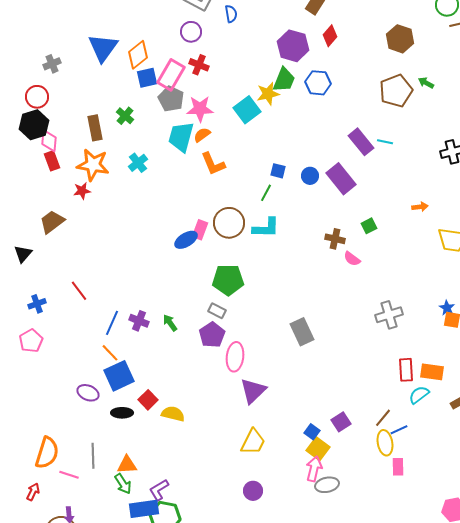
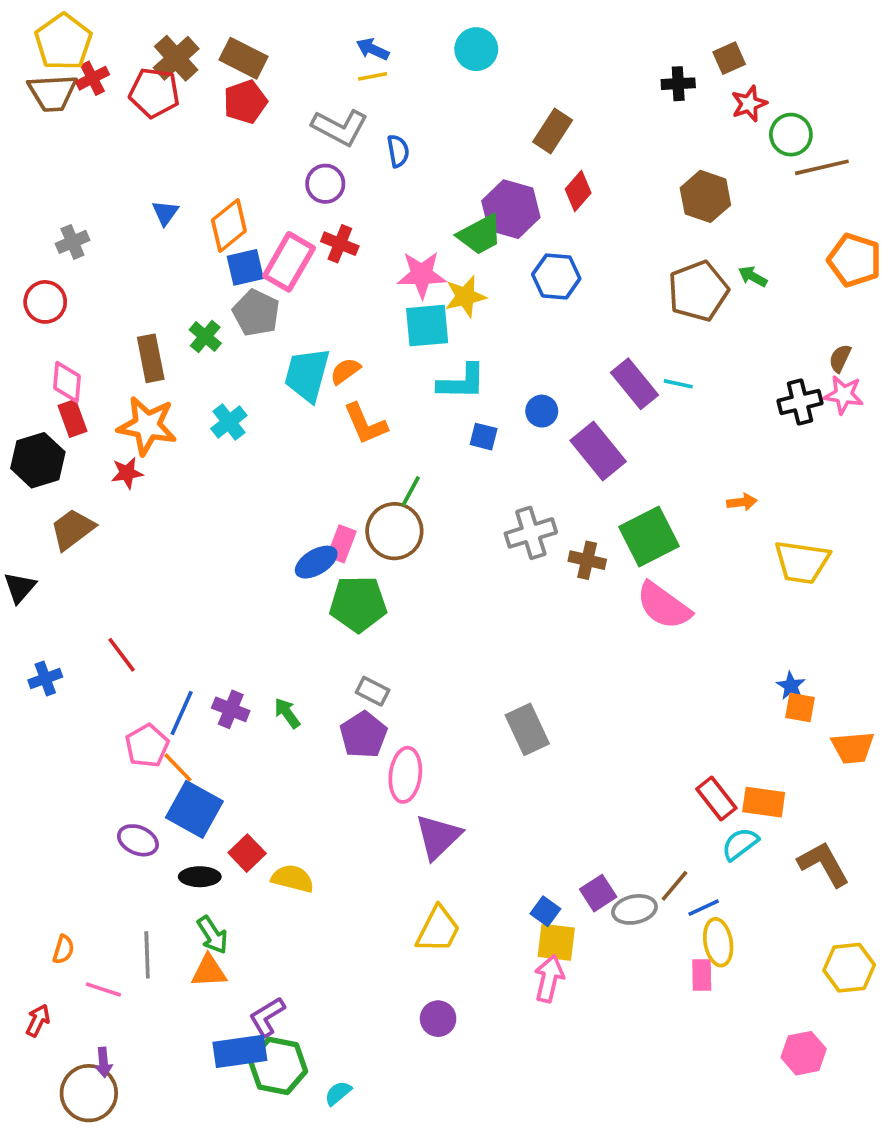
blue triangle: (103, 48) -> (165, 213), size x0.5
green trapezoid: (284, 80) -> (480, 235), moved, turned 40
gray pentagon: (171, 99) -> (256, 313), moved
pink star: (200, 109) -> (422, 275), moved
cyan square: (247, 110) -> (427, 326), turned 32
black hexagon: (34, 125) -> (38, 460), moved
blue circle: (310, 176) -> (542, 411), moved
green line: (266, 193) -> (411, 491), moved
green square: (369, 226) -> (649, 537), size x2.0
cyan L-shape: (266, 228) -> (462, 382), moved
pink semicircle: (352, 259) -> (664, 606), moved, size x1.8
green pentagon: (228, 280) -> (358, 604), moved
gray cross: (389, 315) -> (531, 533), moved
pink pentagon: (31, 341) -> (147, 746), moved
red rectangle: (406, 370) -> (716, 799), turned -35
blue square: (119, 376) -> (194, 809), turned -36
yellow ellipse: (385, 443) -> (718, 942), moved
yellow square: (318, 449) -> (556, 942), turned -30
orange semicircle: (47, 453) -> (63, 949), size x0.5
green arrow: (123, 484) -> (213, 935), moved
gray ellipse: (327, 485) -> (635, 909), moved

